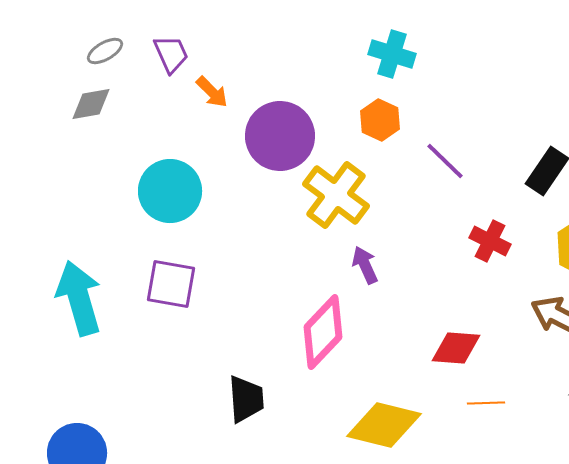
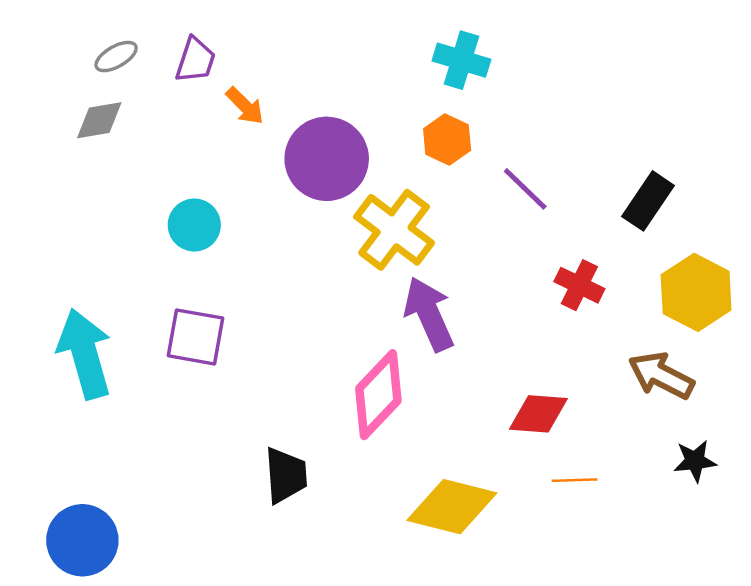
purple trapezoid: (171, 54) -> (195, 60), turned 42
cyan circle: (170, 191) -> (194, 225), size x0.7
purple arrow: (365, 265) -> (429, 314), size x1.6

